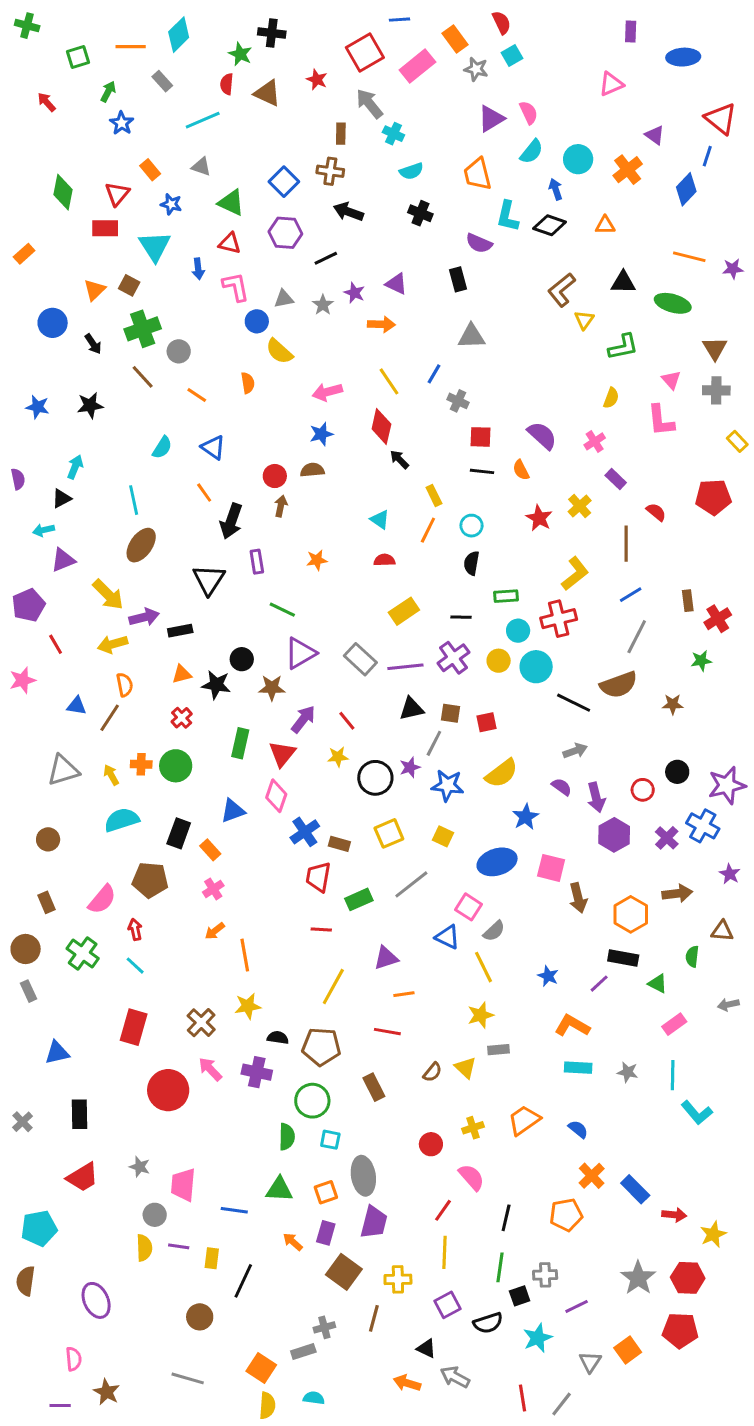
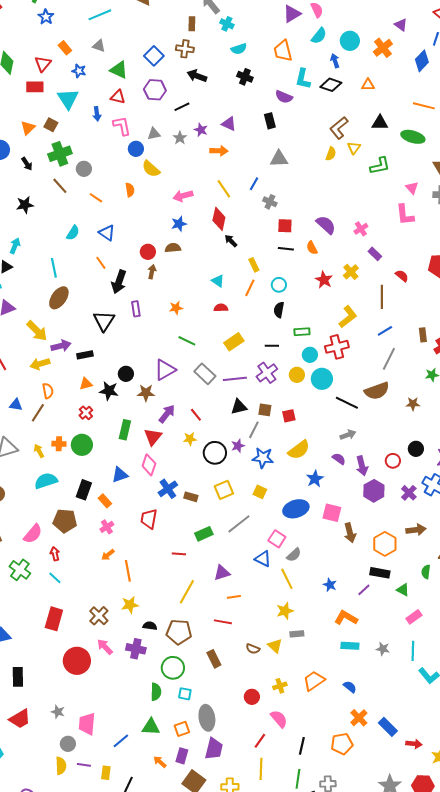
yellow semicircle: (611, 398) -> (331, 154), moved
green line: (282, 610) -> (187, 341), moved
red trapezoid: (318, 877) -> (149, 519), moved
brown semicircle: (432, 1072) -> (253, 649), turned 72
blue line: (234, 1210) -> (121, 741), turned -48

